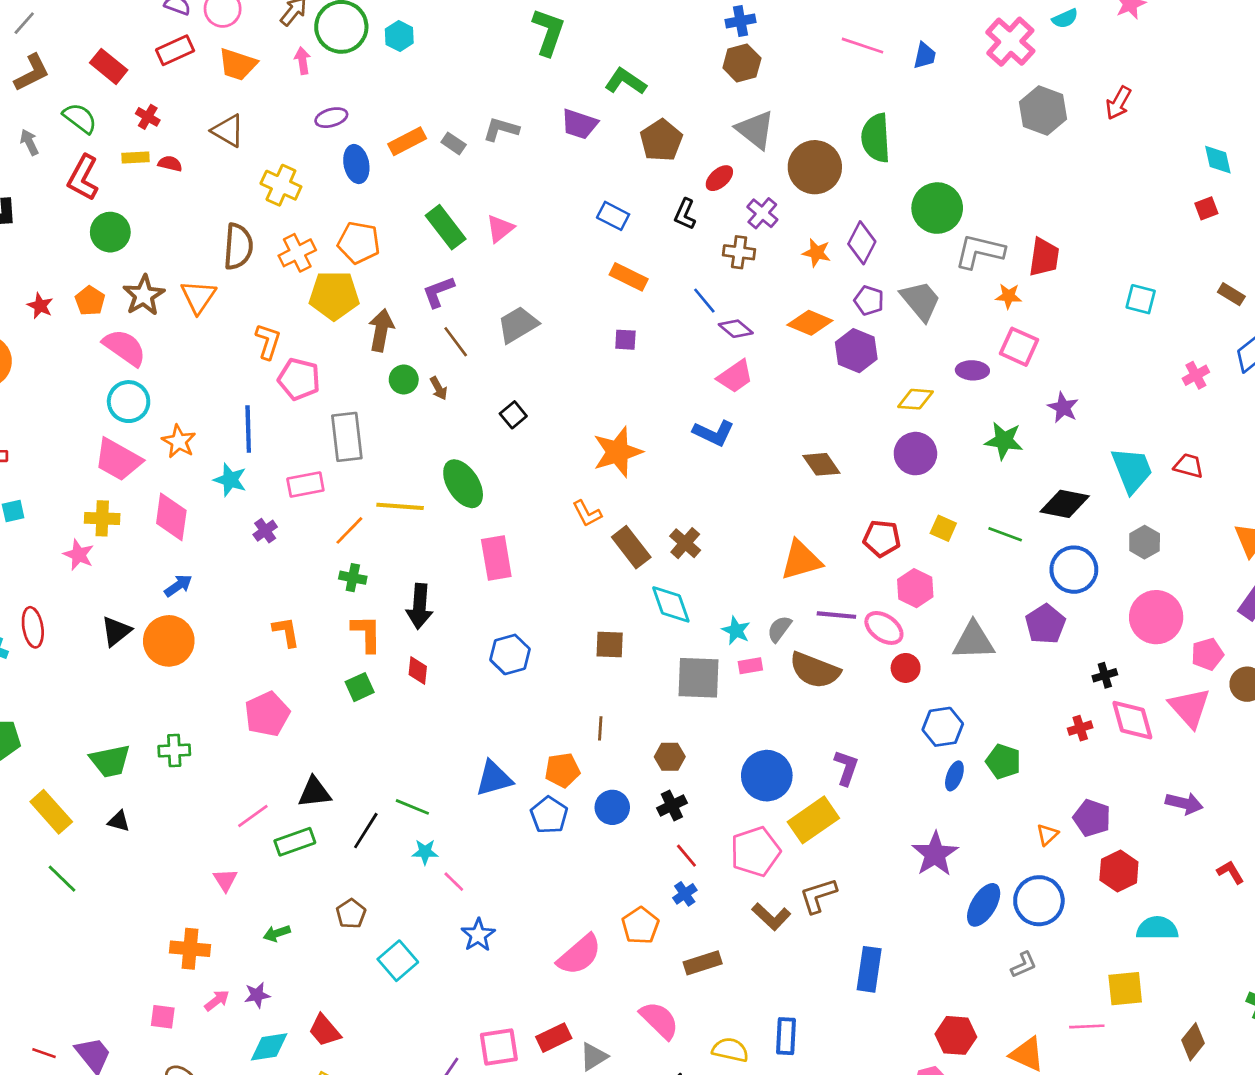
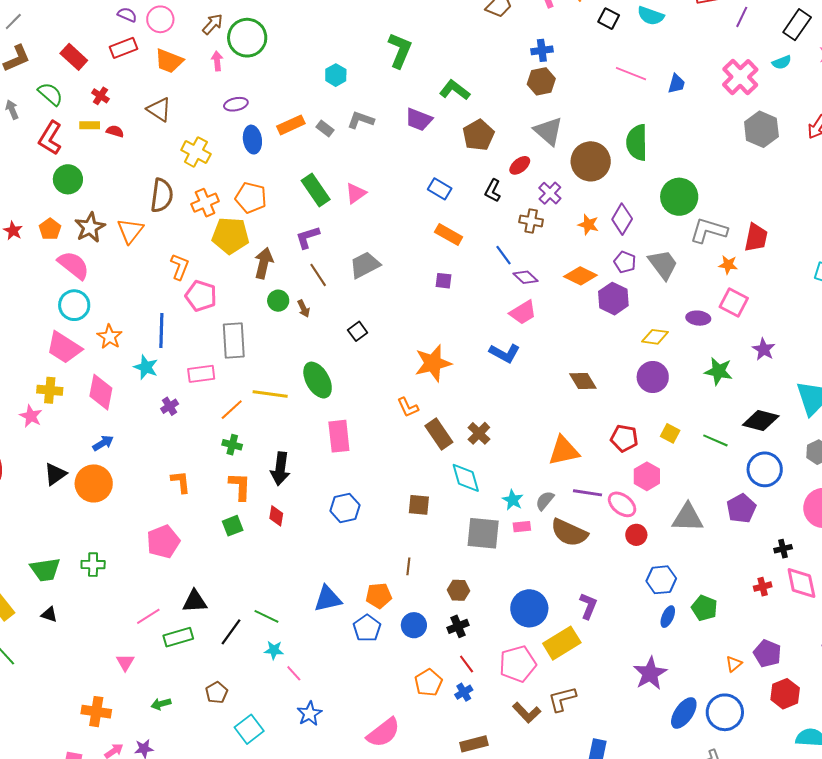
cyan hexagon: (399, 36) -> (336, 75), moved
orange pentagon: (640, 926) -> (428, 683), moved

